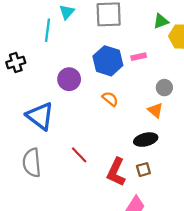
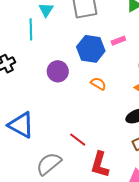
blue triangle: (40, 116) -> (21, 125), moved
gray semicircle: (32, 163) -> (49, 164), moved, turned 64
red L-shape: (116, 172) -> (100, 165), moved

